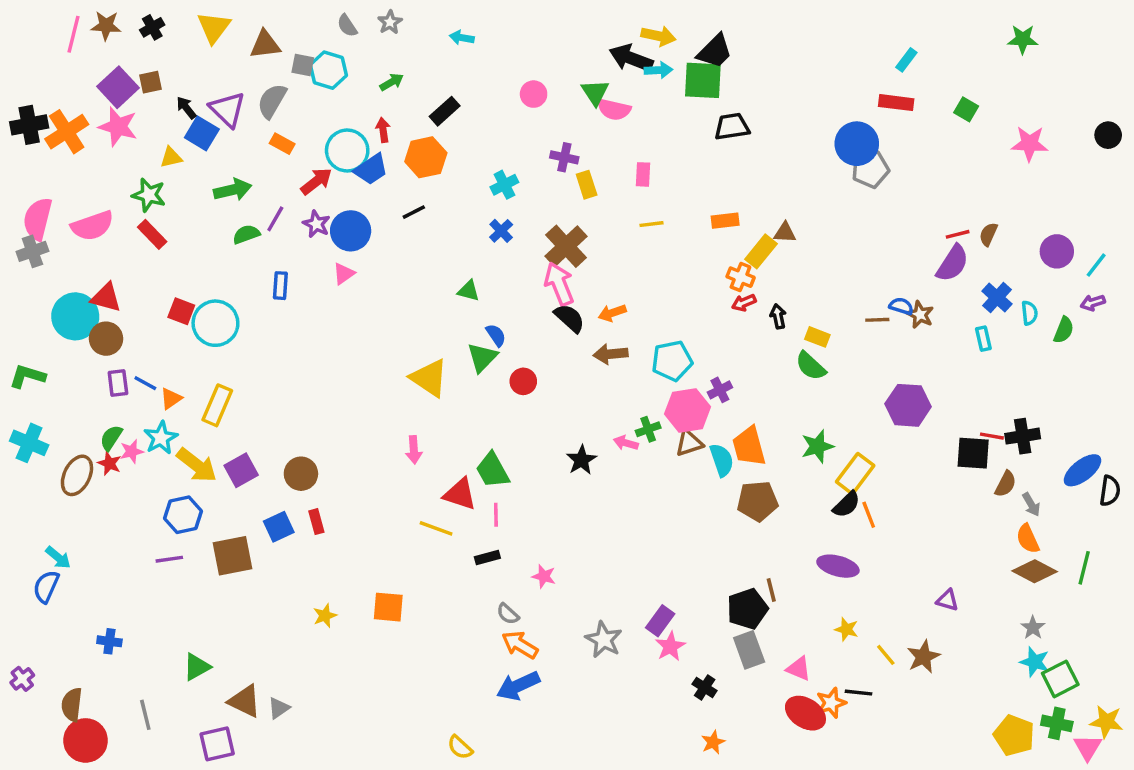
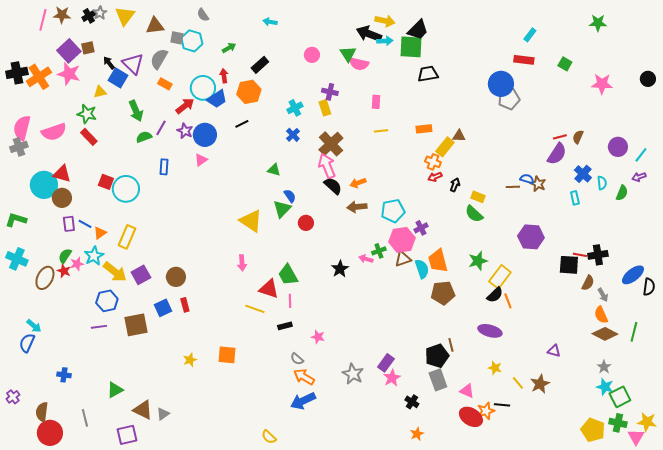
gray star: (390, 22) -> (100, 13), moved
yellow rectangle: (587, 185) -> (325, 108), moved
green arrow: (233, 190) -> (136, 111), turned 80
black arrow: (778, 316) -> (455, 185), turned 32

